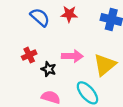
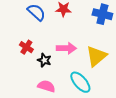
red cross: (29, 55) -> (26, 47), turned -32

